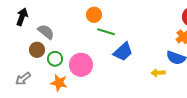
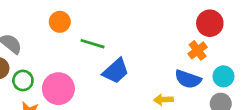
orange circle: (94, 15) -> (60, 22), moved

